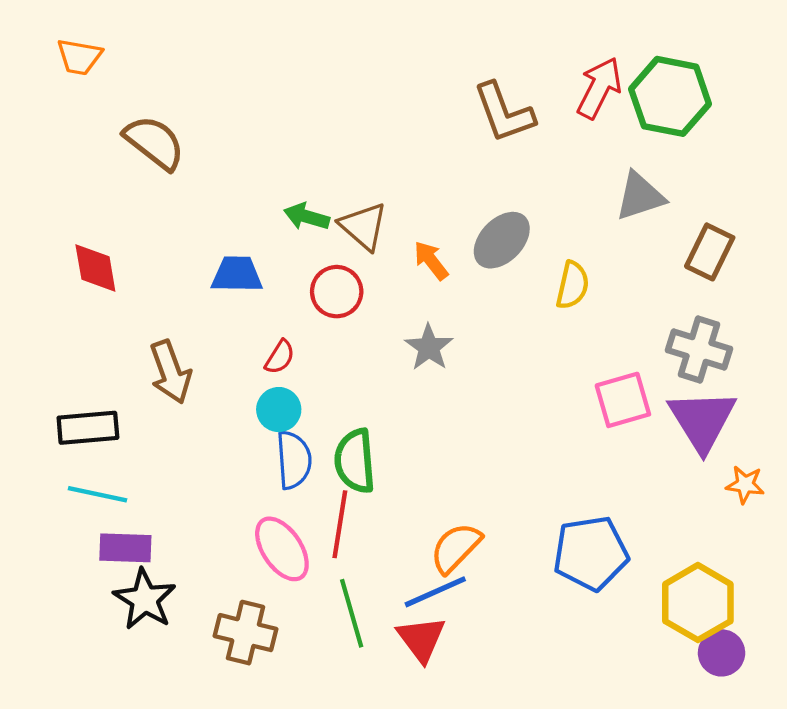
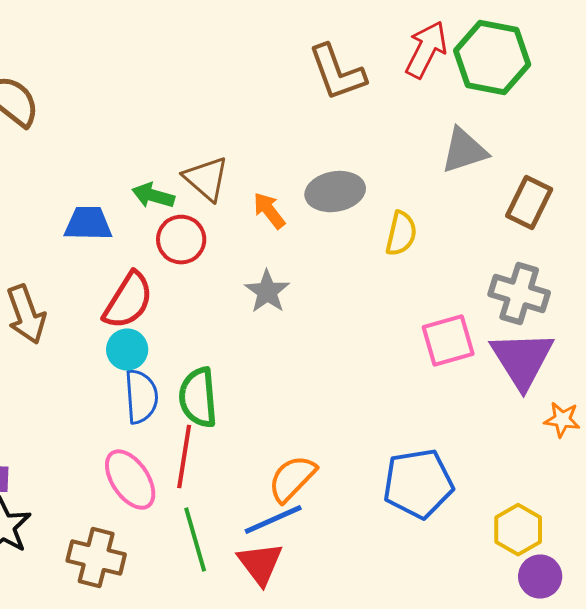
green arrow: (307, 217) -> (153, 196), moved
gray ellipse: (502, 240) -> (335, 192), turned 36
red semicircle: (280, 357) -> (128, 301), size x1.8
yellow hexagon: (698, 603) -> (518, 530), size x0.7

